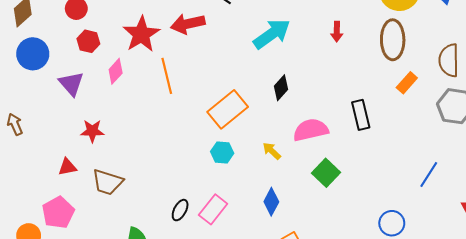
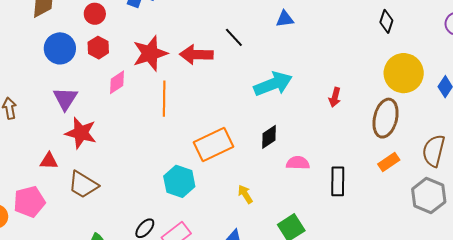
blue circle: (33, 54) -> (60, 48), moved
purple triangle: (71, 84) -> (65, 99), moved
pink semicircle: (311, 130) -> (298, 163), moved, size x0.7
red star: (92, 131) -> (81, 133), size x1.4
cyan hexagon: (222, 152) -> (179, 181), moved, size x1.4

